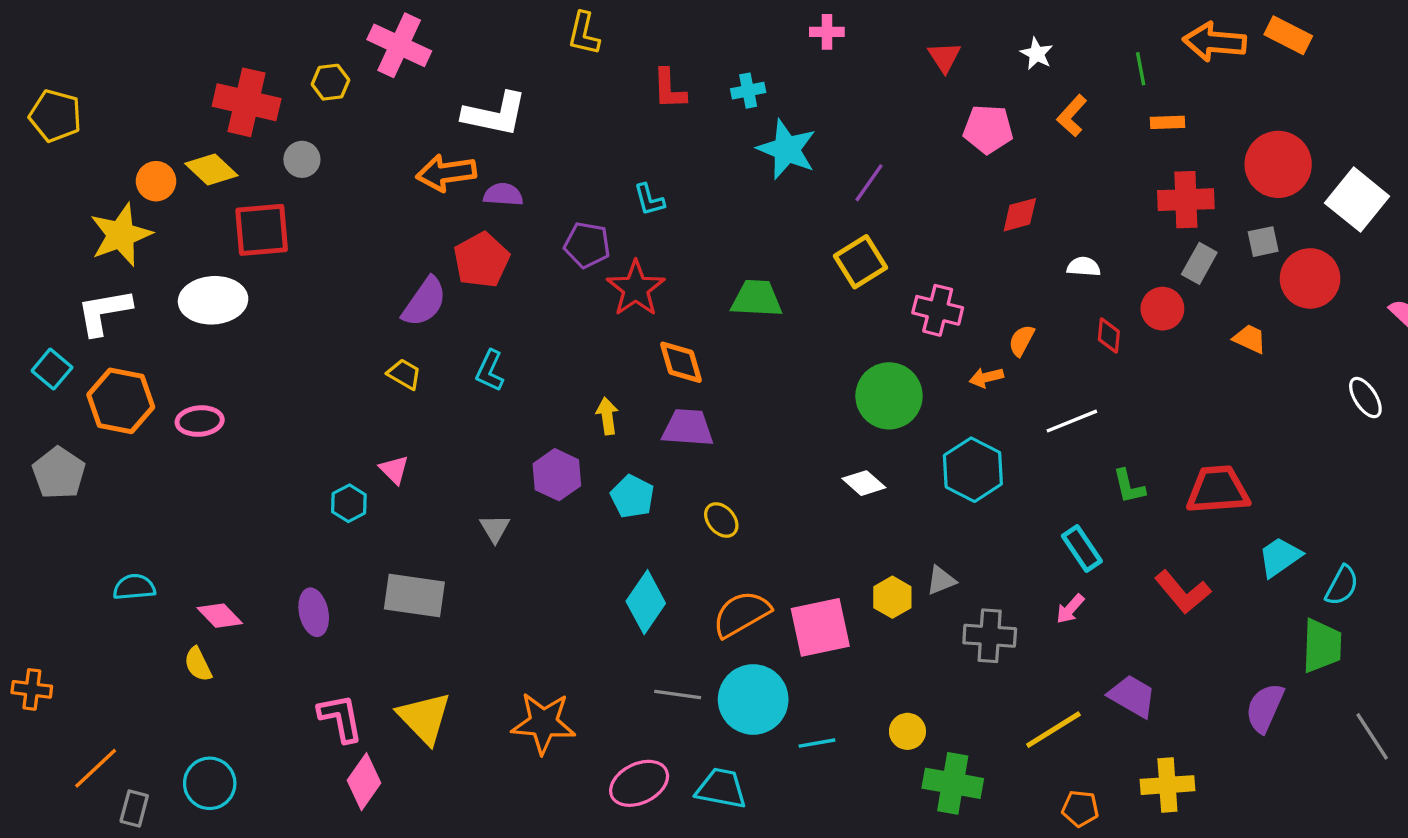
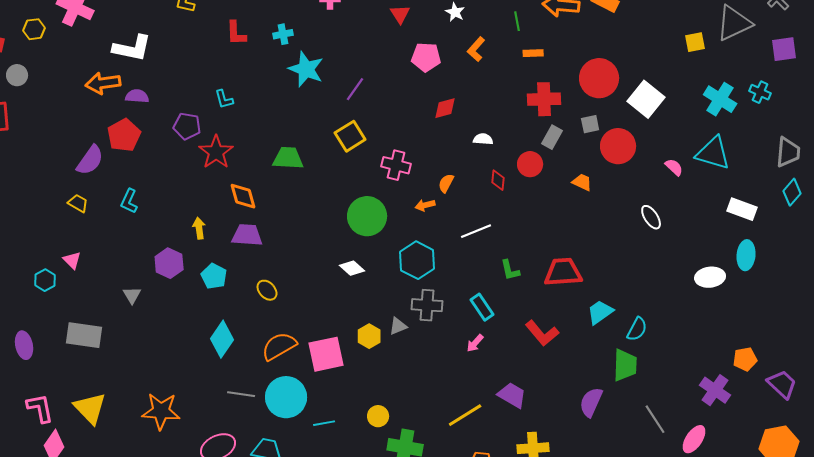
gray cross: (990, 636) -> (427, 305), moved

